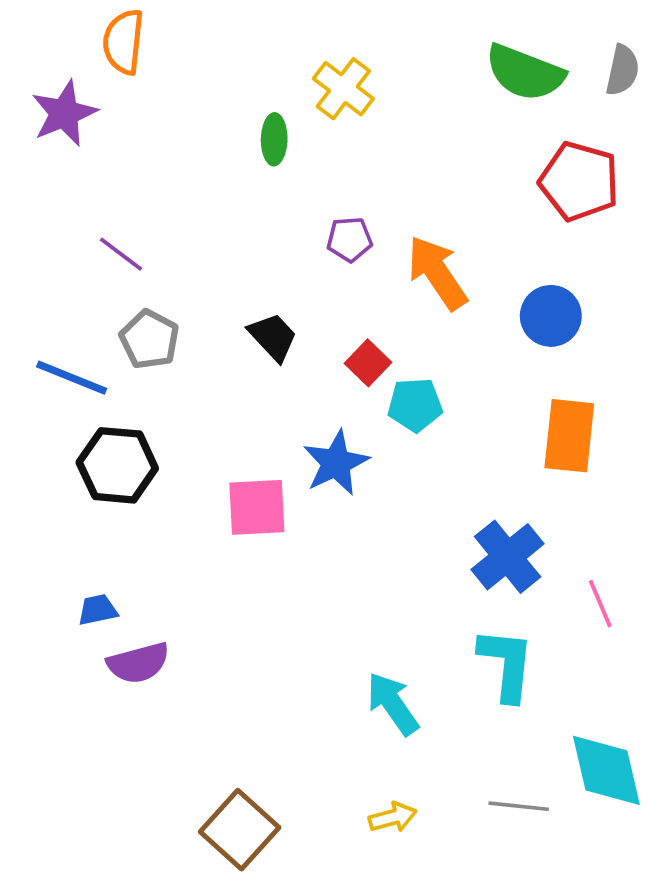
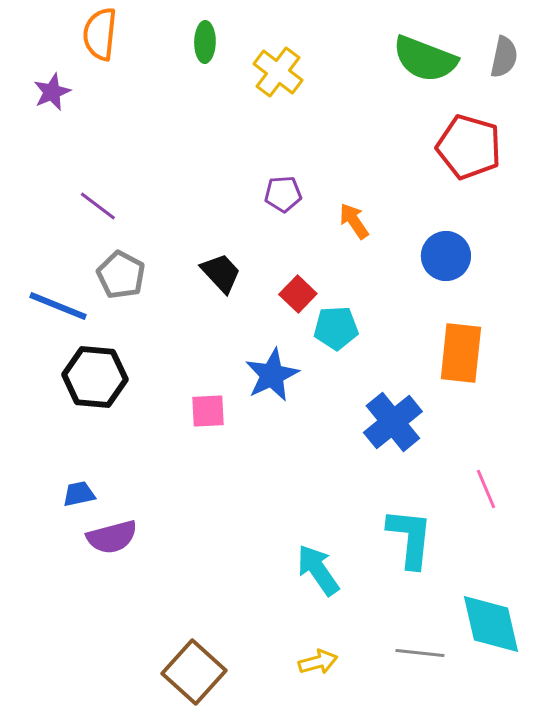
purple star: (64, 113) -> (52, 92), size x0.7
green ellipse: (274, 139) -> (205, 42), moved
orange arrow: (437, 273) -> (354, 221), size x0.6
pink square: (257, 507) -> (208, 411), size x0.7
blue cross: (508, 557) -> (393, 422), moved

